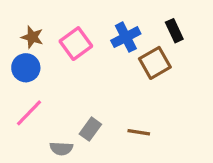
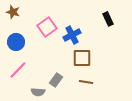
brown star: (32, 37) -> (13, 12), moved
blue cross: (126, 37) -> (72, 35), moved
brown square: (155, 63) -> (82, 58), moved, turned 30

